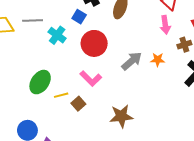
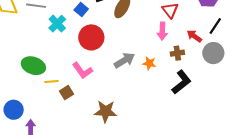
green ellipse: (40, 82) -> (33, 66), turned 65

